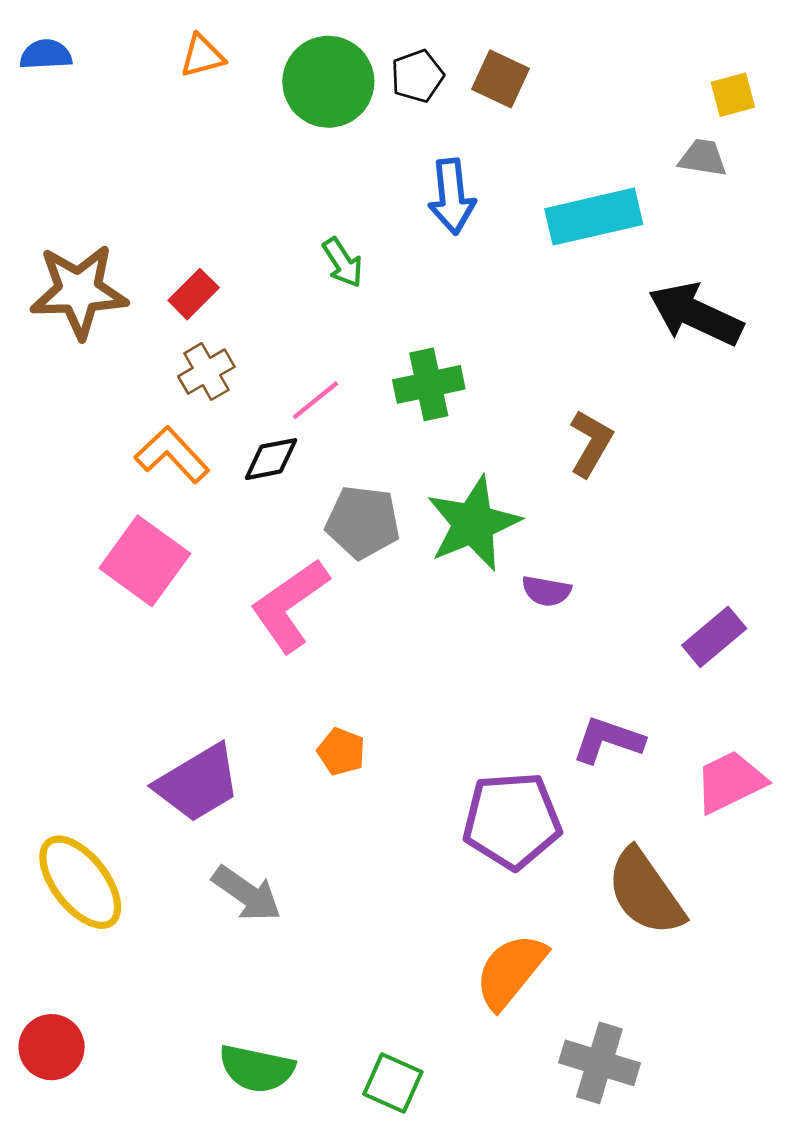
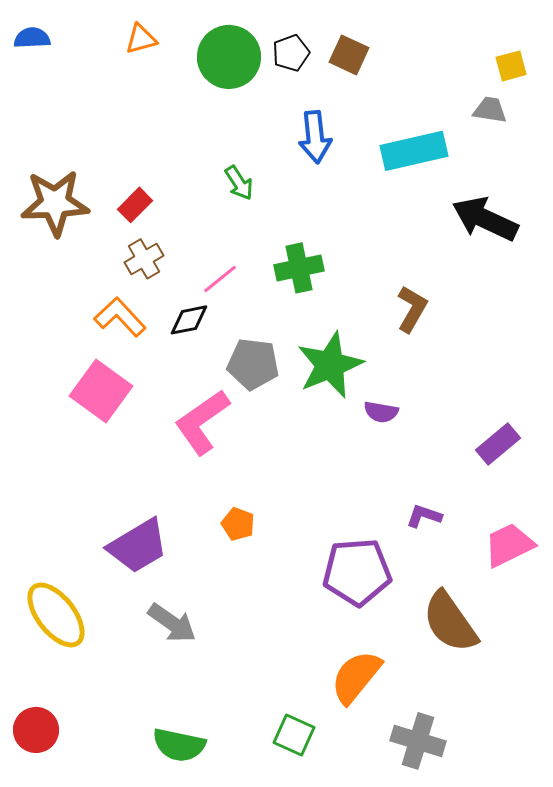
purple L-shape: (608, 740) -> (424, 516), size x0.7
green square: (393, 1083) -> (294, 735), moved

